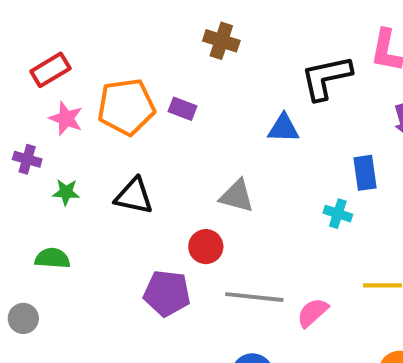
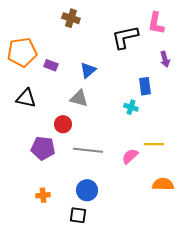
purple rectangle: (183, 109) -> (51, 65), moved
blue triangle: (283, 128) -> (88, 70), moved, turned -42
pink semicircle: (313, 313) -> (130, 156), moved

